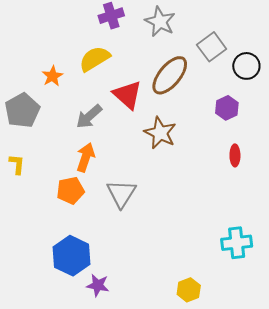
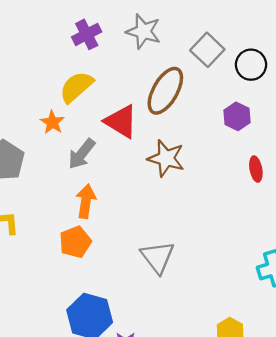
orange star: (52, 76) -> (52, 122), moved
gray triangle: (121, 194) -> (158, 257), moved

